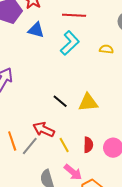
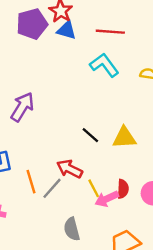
blue triangle: (36, 30) -> (67, 30), moved
cyan L-shape: (70, 43) -> (104, 65), turned -85
pink arrow: (73, 172) -> (107, 199), moved, turned 114

